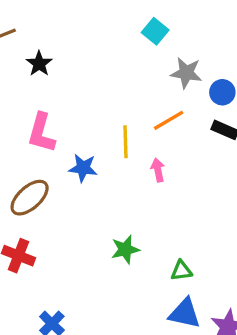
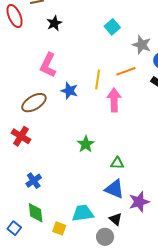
cyan square: (155, 31) -> (112, 27), moved
pink arrow: (158, 170) -> (114, 100), size x1.6
green star: (125, 249) -> (86, 144), turned -30

